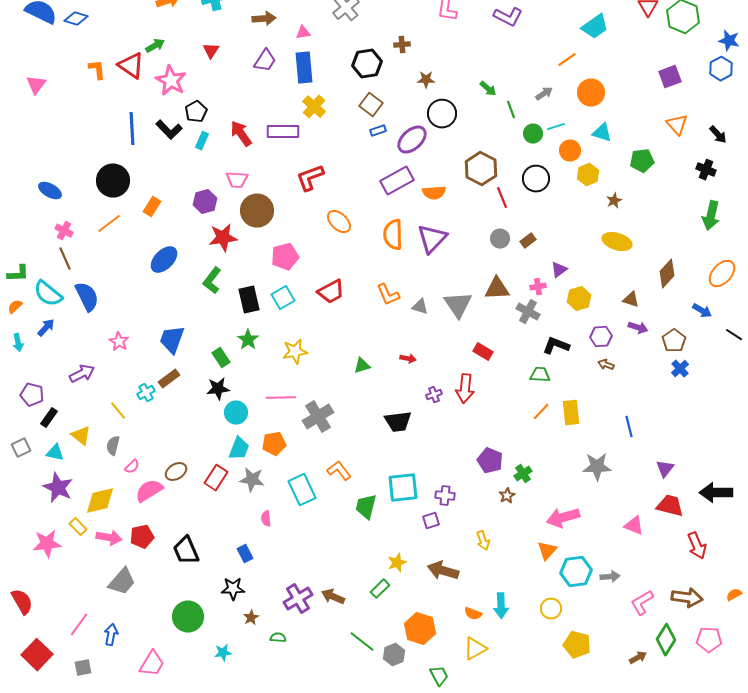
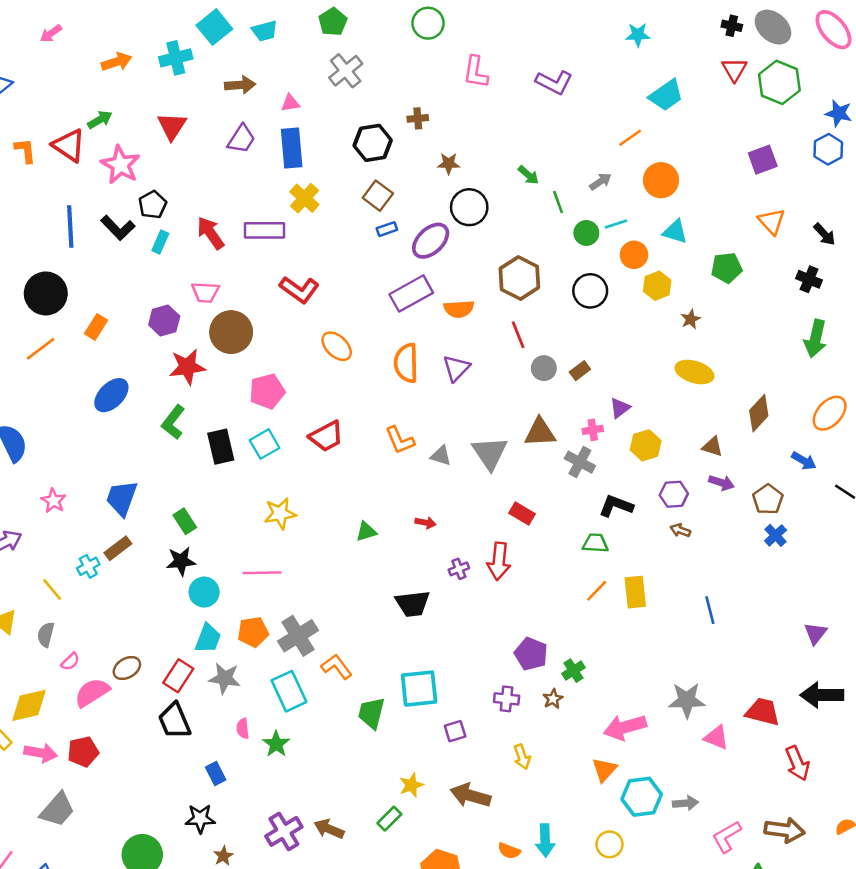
red triangle: (211, 51) -> (172, 126), size x1.4
red L-shape: (310, 178) -> (299, 290), turned -124
red line: (502, 198) -> (518, 335), moved
purple triangle: (432, 239) -> (456, 368), size x0.7
green star: (248, 340) -> (276, 744), moved
gray cross: (318, 417) -> (298, 636), moved
gray star: (597, 467) -> (687, 700), moved
purple triangle: (665, 469) -> (815, 633), moved
purple cross: (445, 496) -> (507, 699), moved
black trapezoid: (186, 551) -> (174, 721), moved

